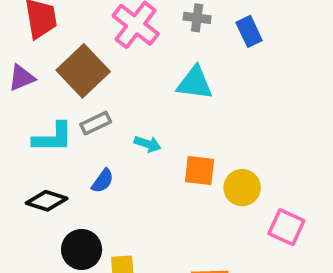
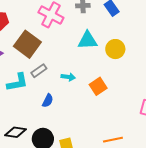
orange square: (199, 171) -> (98, 86), turned -30
yellow circle: (242, 188) -> (115, 49), moved
black diamond: (47, 201) -> (15, 132), moved

